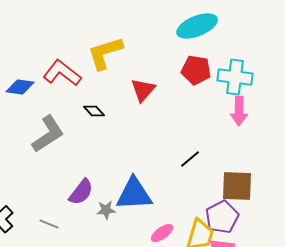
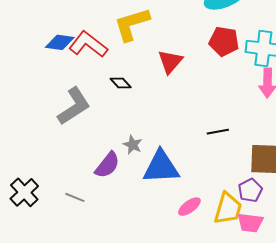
blue diamond: (20, 87) -> (60, 42), moved
black line: (190, 159) -> (218, 132), turned 30
gray star: (106, 210) -> (133, 145), moved, turned 30
purple pentagon: (222, 217) -> (250, 190), size x0.7

